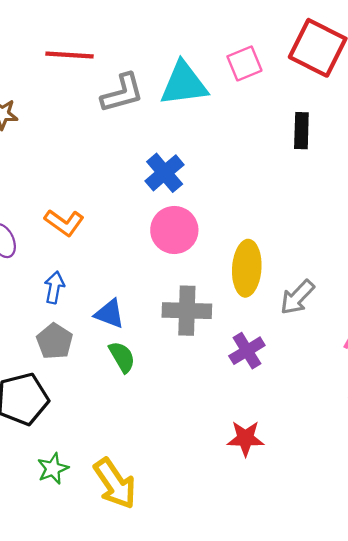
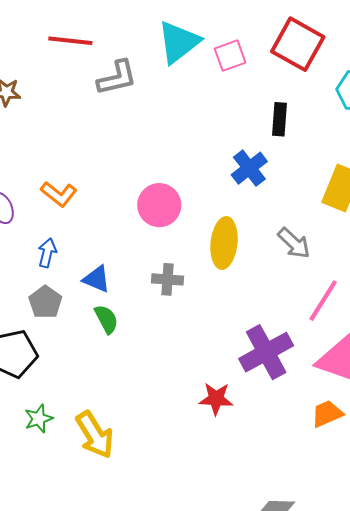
cyan triangle: (184, 84) -> (179, 42), moved, turned -33
blue cross: (165, 173) -> (249, 168), moved
gray arrow: (297, 297) -> (294, 243), moved, turned -93
gray cross: (187, 311) -> (167, 279), size x0.7
purple cross: (247, 351) -> (266, 352), moved, size x1.6

